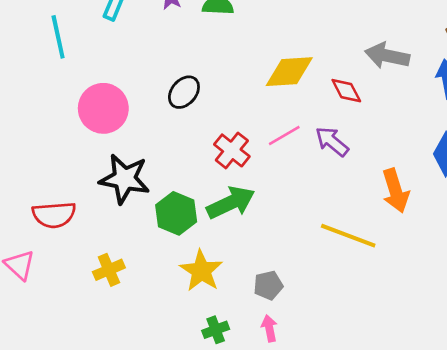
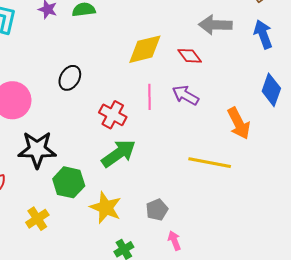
pink line: (284, 135) -> (150, 97), turned -50
green hexagon: (176, 213) -> (69, 182), moved
pink arrow: (269, 328) -> (174, 241), moved

